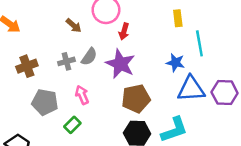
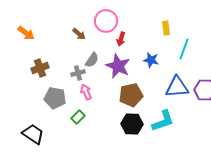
cyan line: (199, 43) -> (184, 49), turned 30
gray cross: (66, 61) -> (78, 73), moved
blue star: (175, 63) -> (151, 60), moved

